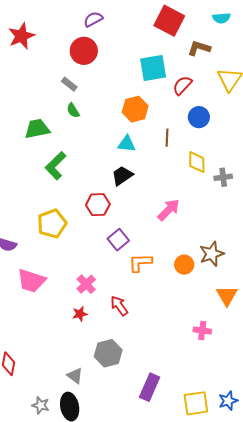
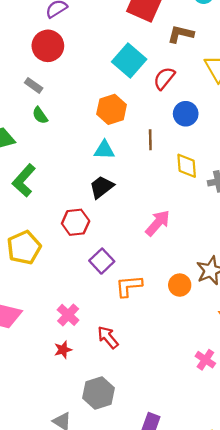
cyan square: (153, 68) -> (129, 60), turned -36
pink cross: (202, 330) -> (205, 360), turned 30

